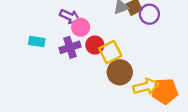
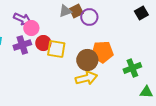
yellow square: (110, 52) -> (56, 49), turned 36
brown circle: (120, 72) -> (87, 60), moved
orange pentagon: (165, 91) -> (102, 52), moved

